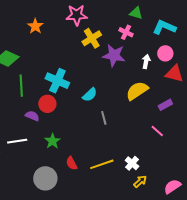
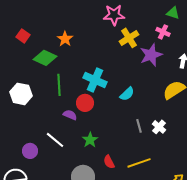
orange star: (35, 26) -> (65, 39), moved
purple star: (114, 55) -> (151, 55), turned -30
gray line: (104, 118) -> (139, 126), moved
white line: (17, 141) -> (55, 140), turned 48
white cross: (132, 163) -> (159, 127), moved

